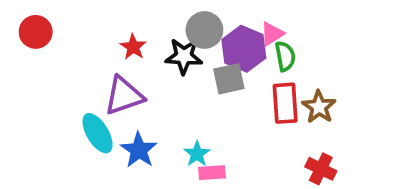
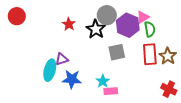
black star: (184, 56) -> (96, 29), turned 30
gray square: (229, 79) -> (117, 52), moved
purple triangle: (124, 96) -> (62, 59), moved, size x0.6
cyan ellipse: (98, 133) -> (50, 70), turned 45
blue star: (139, 150) -> (72, 79), turned -30

